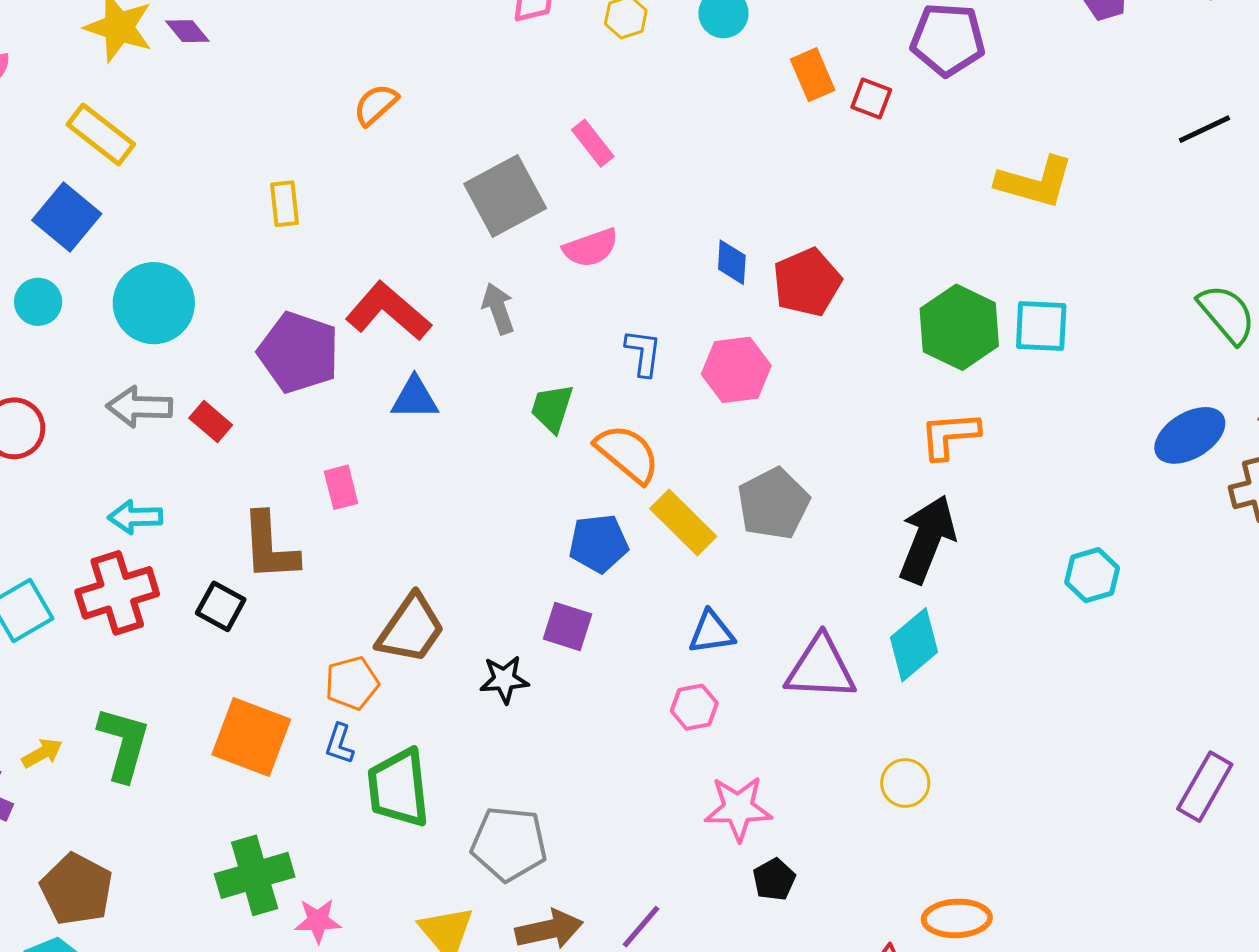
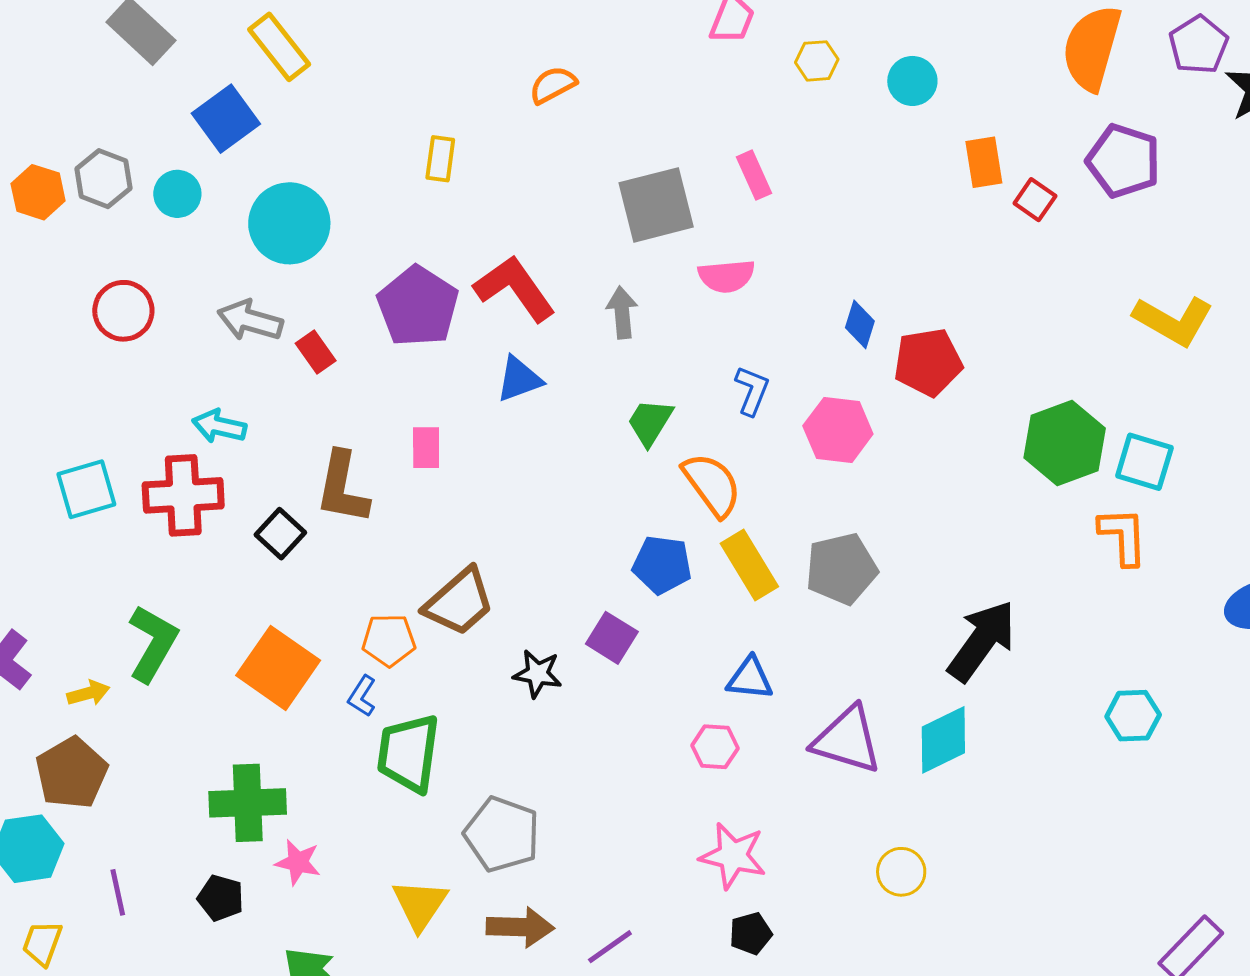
blue triangle: (415, 398) -> (519, 379), turned -34
orange L-shape: (950, 435) -> (1123, 536), moved, turned 78
yellow arrow: (42, 753) -> (88, 693), moved

